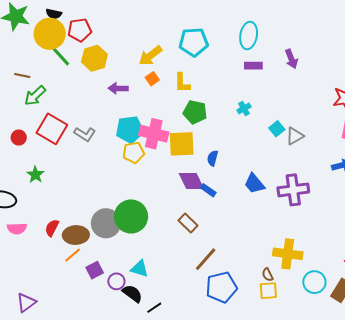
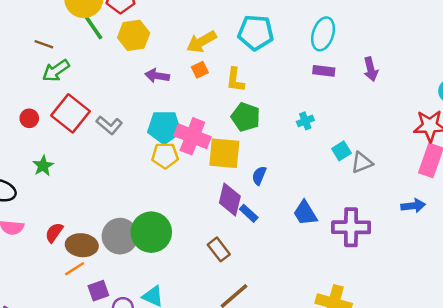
purple diamond: (191, 181) -> (230, 200), turned 32

